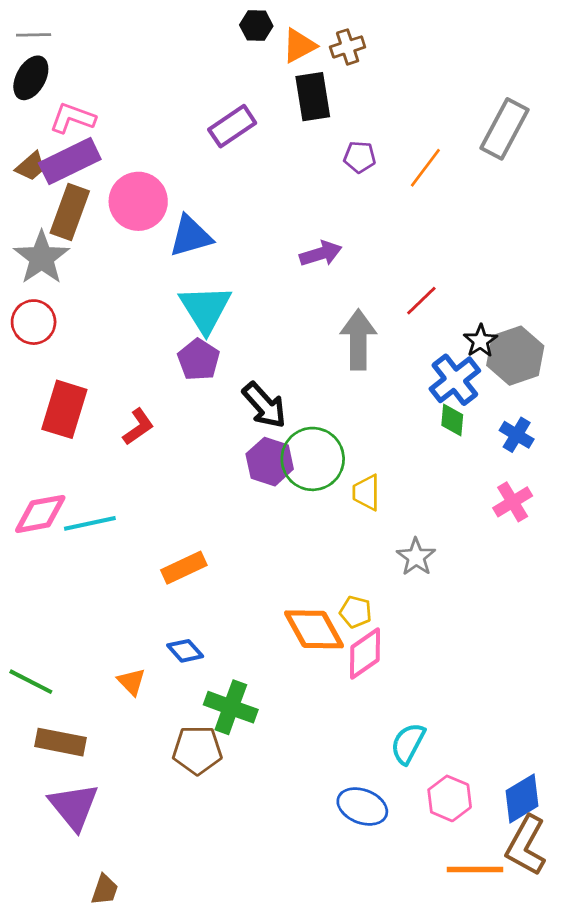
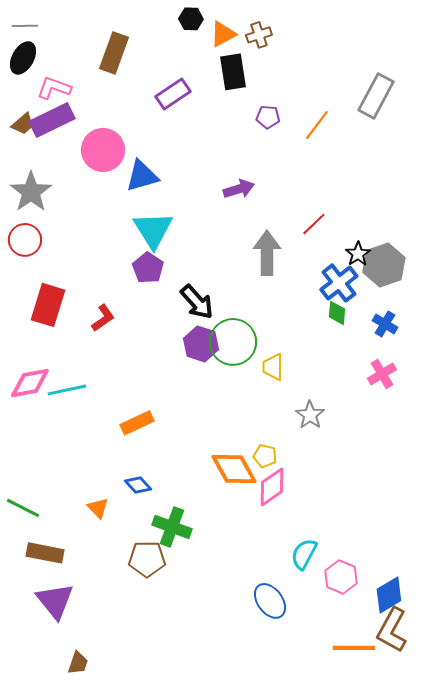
brown rectangle: (70, 212) -> (114, 53), moved
pink hexagon: (450, 798) -> (341, 577), moved
blue ellipse: (362, 806) -> (270, 601), turned 33

